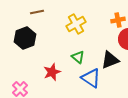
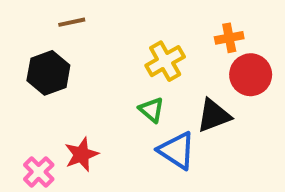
yellow cross: (76, 24) -> (165, 61), moved
red star: (52, 72) -> (81, 154), moved

